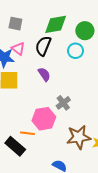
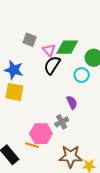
pink triangle: (18, 49) -> (49, 50), moved
purple semicircle: (44, 74) -> (72, 102), moved
orange line: (27, 133) -> (32, 145), moved

